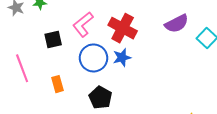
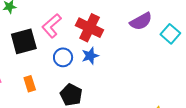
black square: (53, 39) -> (24, 41), size x1.5
blue circle: (93, 58) -> (63, 57), size x0.7

